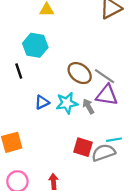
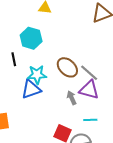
blue triangle: (42, 102) -> (31, 89), size x1.5
cyan star: (67, 103) -> (37, 75), moved
cyan line: (114, 140) -> (90, 120), moved

